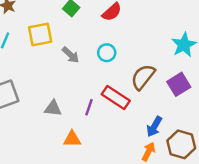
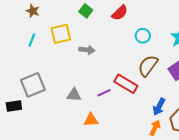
cyan circle: (107, 53) -> (143, 36), moved
gray arrow: (71, 55) -> (87, 50), turned -35
purple line: (89, 107) -> (104, 93), turned 48

